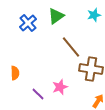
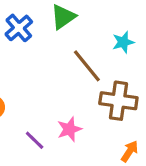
cyan star: (94, 15) -> (123, 42), moved

